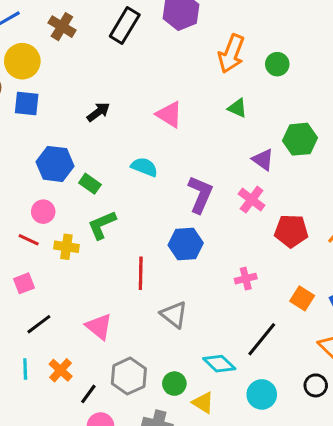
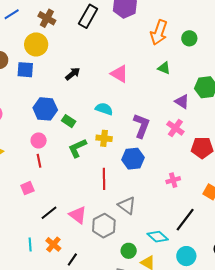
yellow circle: (22, 61) -> (36, 44), moved
red line: (29, 240) -> (39, 161), moved, turned 56
yellow cross: (66, 247) -> (104, 138), moved
black line: (39, 324) -> (49, 213), moved
gray hexagon: (129, 376) -> (104, 226), moved

